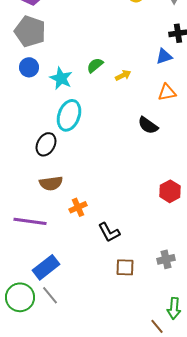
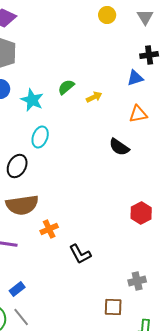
cyan ellipse: (69, 115) -> (40, 137), size x0.7
brown semicircle: (51, 183) -> (22, 205), size x1.4
blue rectangle: (46, 267) -> (17, 289), size x0.6
brown square: (125, 267) -> (113, 307), moved

